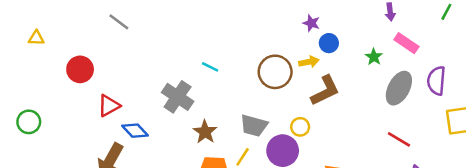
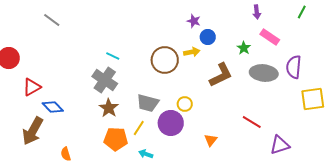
gray line: (119, 22) -> (52, 20), moved
gray ellipse: (399, 88) -> (264, 73), turned 68
brown L-shape: (325, 91) -> (221, 75), moved
gray cross: (178, 97) -> (105, 80), moved
red line: (399, 139) -> (252, 122), moved

